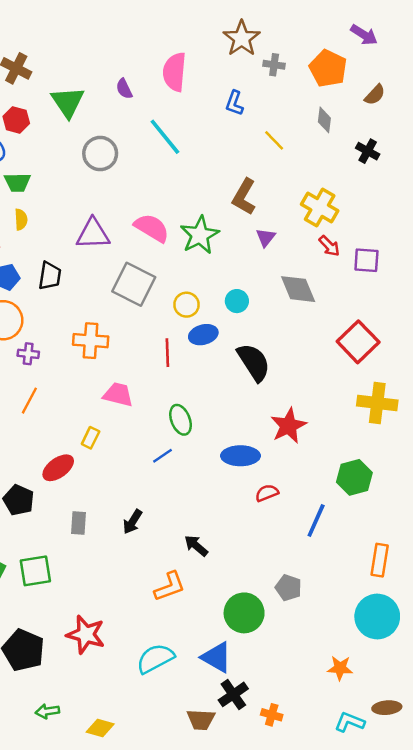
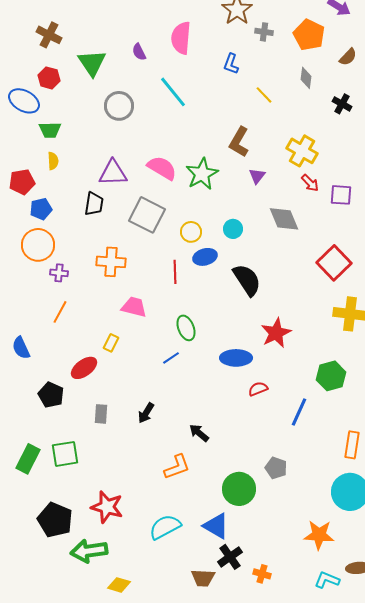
black trapezoid: (50, 276) -> (94, 204), moved
orange star: (340, 668) -> (319, 535), size x1.4
green arrow: (47, 711) -> (89, 551), moved, size x1.8

